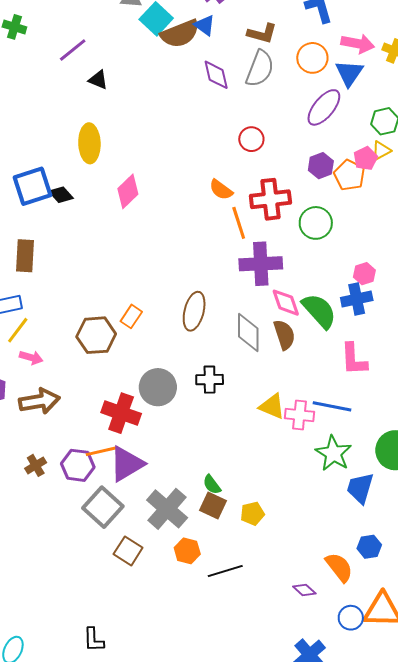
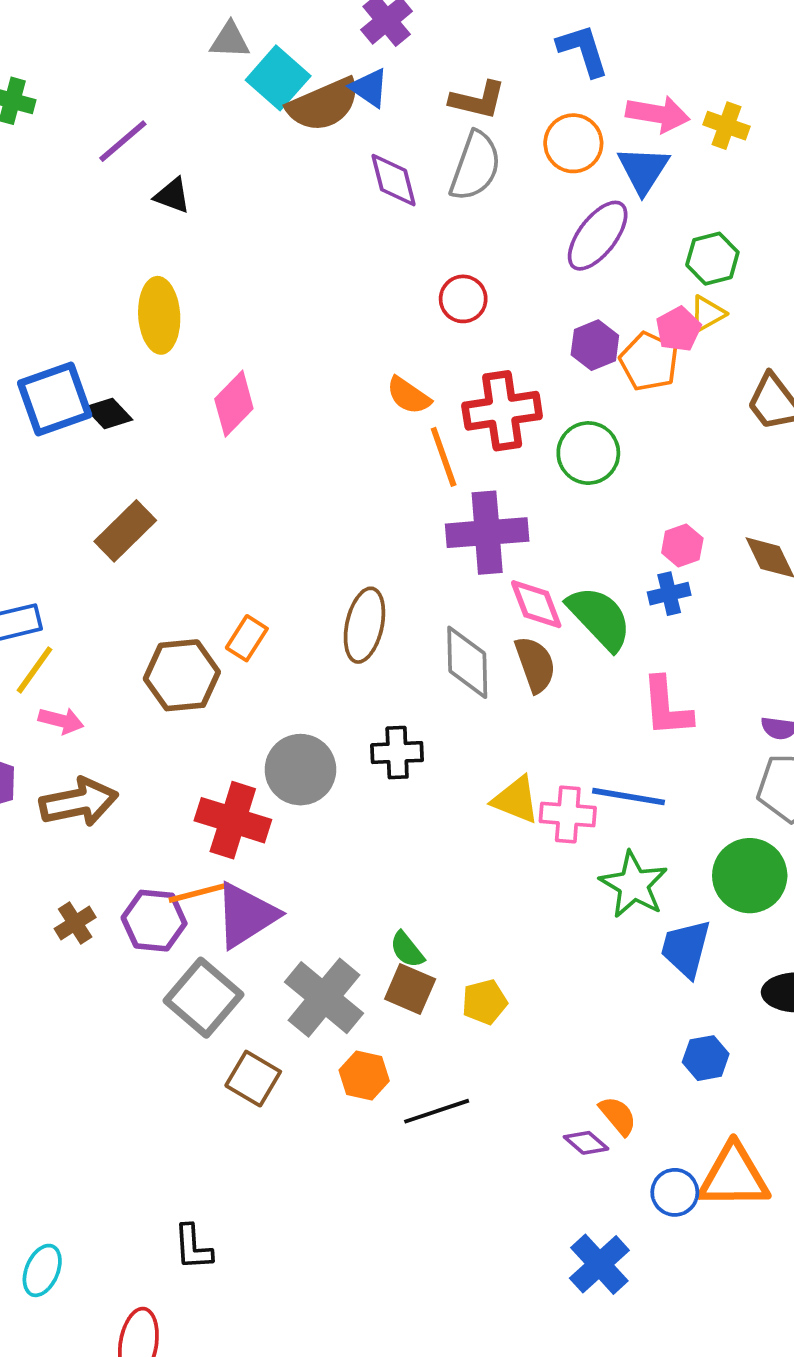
brown rectangle: (25, 256) -> (125, 531), moved, turned 44
blue cross: (357, 299) -> (669, 594), size x0.7
orange semicircle: (339, 567) -> (618, 1116), moved, size x0.7

